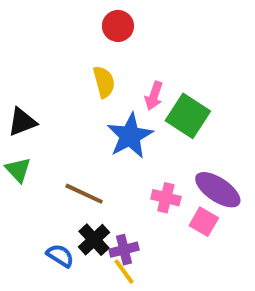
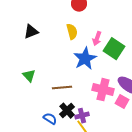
black triangle: (22, 122) -> (31, 32), moved
brown line: (84, 194) -> (62, 88), turned -30
pink cross: (166, 198) -> (103, 90), size x1.5

